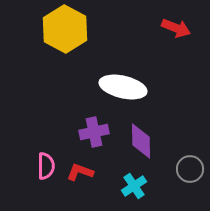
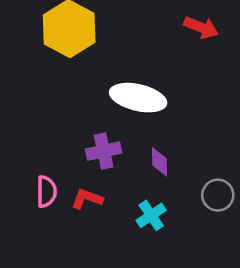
purple diamond: (141, 141) -> (159, 162), size x0.7

